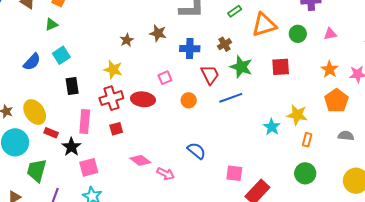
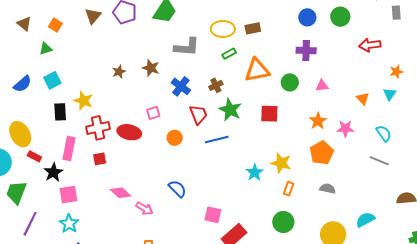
blue cross: (190, 49) -> (181, 86), turned 30
yellow star: (113, 70) -> (83, 101), moved

